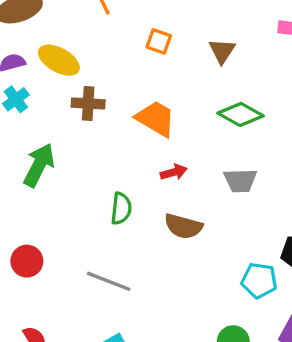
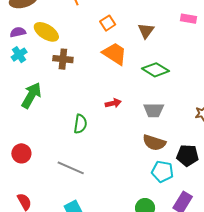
orange square: (159, 41) -> (108, 23), turned 35
orange trapezoid: (156, 119) -> (115, 54), moved
brown semicircle: (183, 226) -> (154, 143), moved

